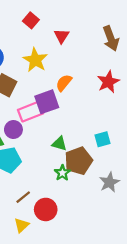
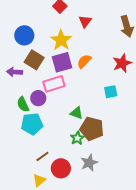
purple square: (47, 102) -> (62, 62), moved
cyan square: (103, 139) -> (111, 92), moved
brown pentagon: (78, 161) -> (92, 129), turned 30
gray star: (109, 182) -> (89, 163), moved

